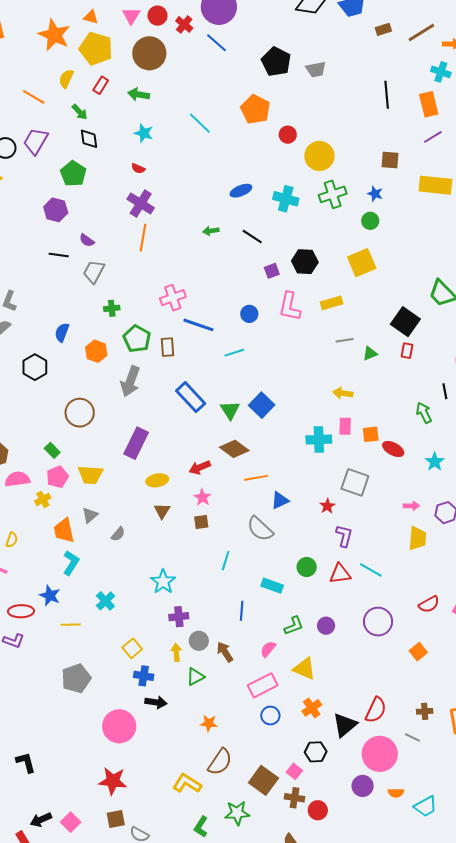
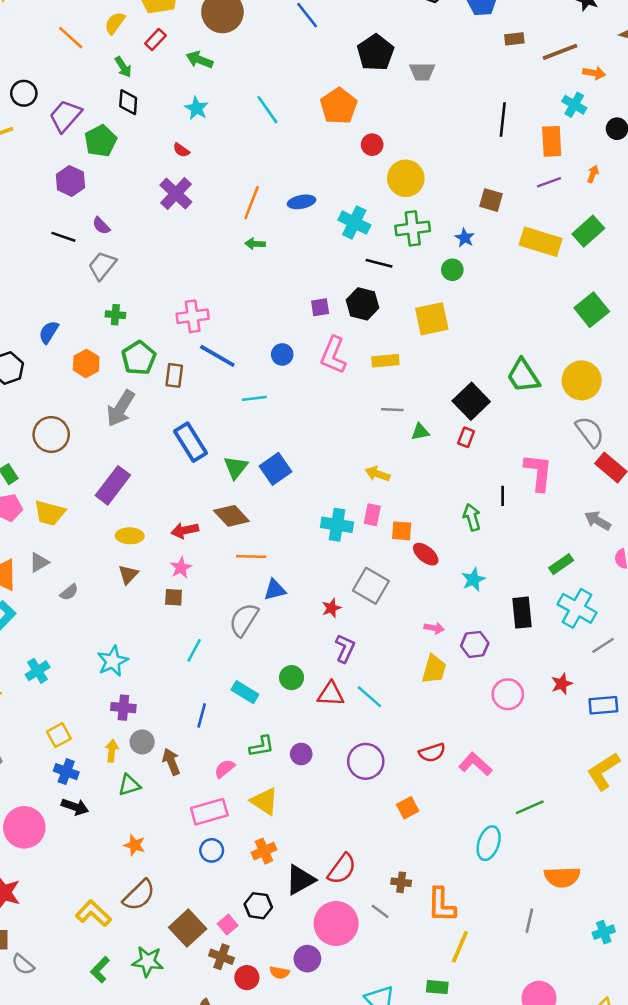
purple trapezoid: (36, 141) -> (65, 116), moved
black line: (252, 236) -> (379, 263), moved, turned -30
orange line: (143, 238) -> (252, 203), moved
gray semicircle: (260, 529) -> (244, 620), turned 68
orange semicircle: (396, 793) -> (279, 973), moved

